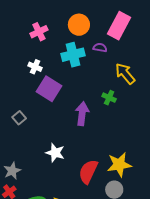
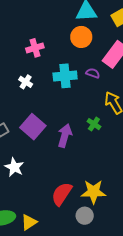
orange circle: (79, 25) -> (81, 37), moved
purple square: (49, 89) -> (33, 127), moved
white star: (55, 153) -> (14, 167), moved

